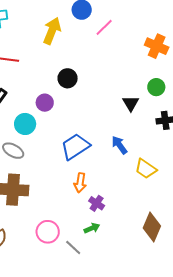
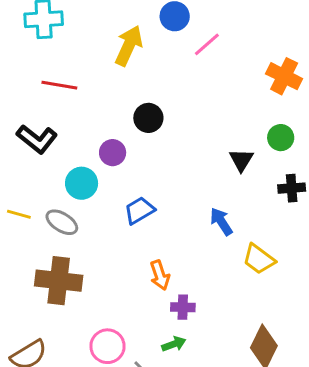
blue trapezoid: (75, 147) -> (139, 210), moved, size x0.7
orange arrow: (80, 183) -> (160, 275), turned -30
purple cross: (97, 203) -> (183, 307), turned -35

